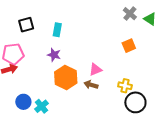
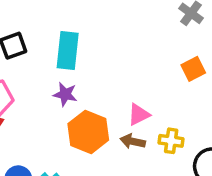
cyan rectangle: (57, 30) -> (68, 50), size x1.5
yellow cross: (125, 86) -> (171, 141), moved

